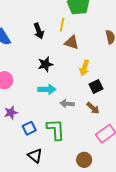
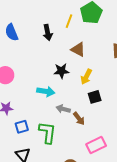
yellow line: (62, 25) -> (69, 21), moved
black star: (45, 64) -> (61, 71), moved
brown arrow: (93, 108) -> (79, 118), moved

